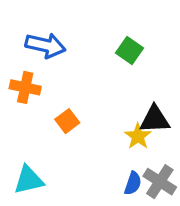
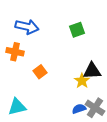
green square: (130, 50) -> (77, 30), turned 35
blue semicircle: (133, 183) -> (79, 109), turned -128

